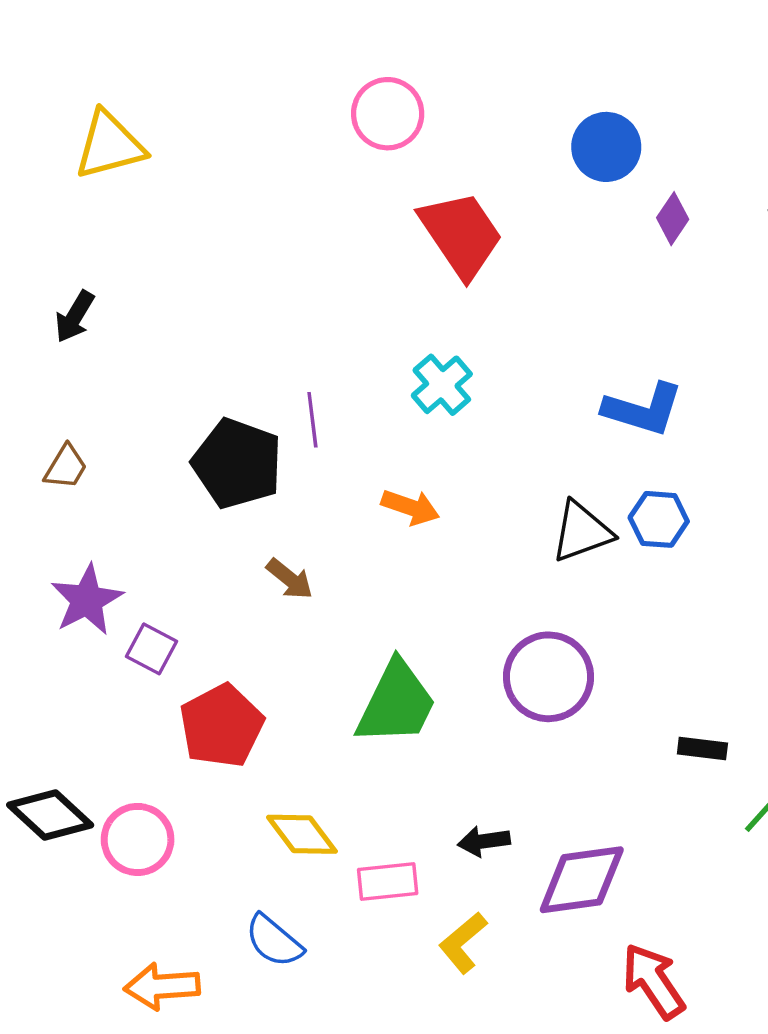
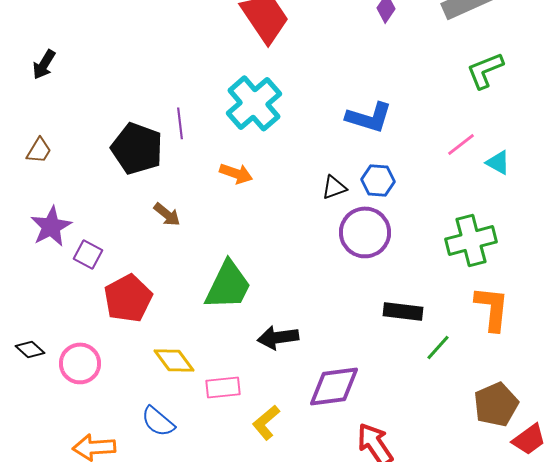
cyan cross: (442, 385) -> (254, 103), size x1.6
black triangle: (582, 532) -> (334, 187), size x0.7
purple circle: (549, 677) -> (365, 232), moved
black rectangle: (702, 749) -> (403, 311), size x1.4
black diamond: (50, 815) -> (30, 349), size x0.6
black arrow: (484, 841) -> (278, 337), moved, size x1.4

